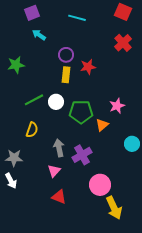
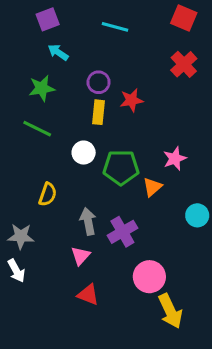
green star: (16, 65) -> (42, 88), moved
green line: (34, 100) -> (37, 129), moved, turned 54

